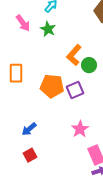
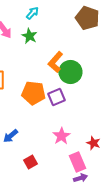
green circle: (89, 65) -> (70, 72), size x1.5
red square: (30, 155) -> (30, 162), moved

